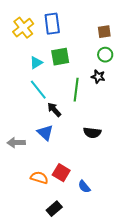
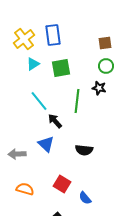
cyan triangle: (36, 63) -> (33, 64), moved
black semicircle: (92, 133) -> (84, 150), moved
orange semicircle: (39, 178) -> (25, 189), moved

